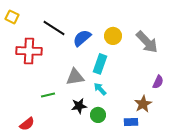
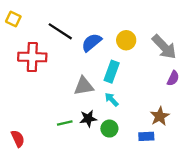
purple semicircle: (158, 82) -> (173, 78), moved
green line: (48, 95) -> (65, 123), moved
red semicircle: (27, 124) -> (18, 139), moved, turned -77

